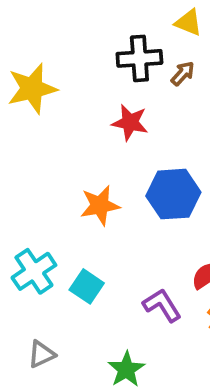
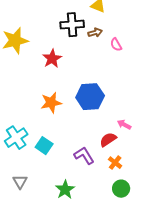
brown arrow: (183, 73) -> (95, 33), turned 32
red star: (130, 122) -> (52, 59), moved, turned 30
gray triangle: (41, 354) -> (20, 182), turned -35

